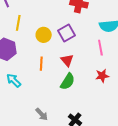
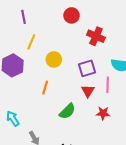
purple square: (67, 33) -> (87, 68), moved
red triangle: (67, 60) -> (88, 91), moved
cyan arrow: (14, 80) -> (13, 119), moved

